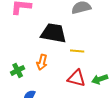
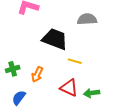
orange arrow: (42, 62) -> (37, 74), moved

